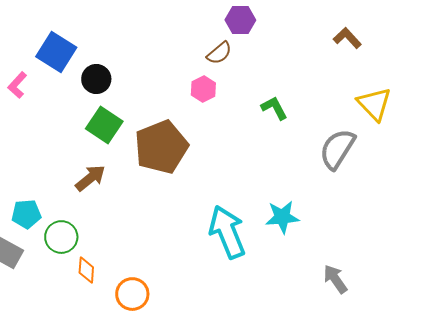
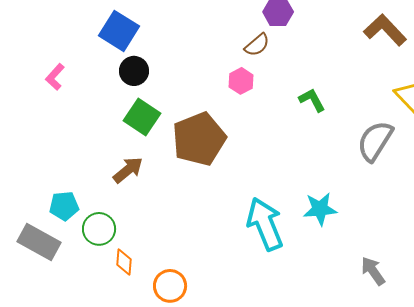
brown L-shape: (347, 38) -> (385, 30), size x1.5
blue square: (56, 52) -> (119, 31), moved

